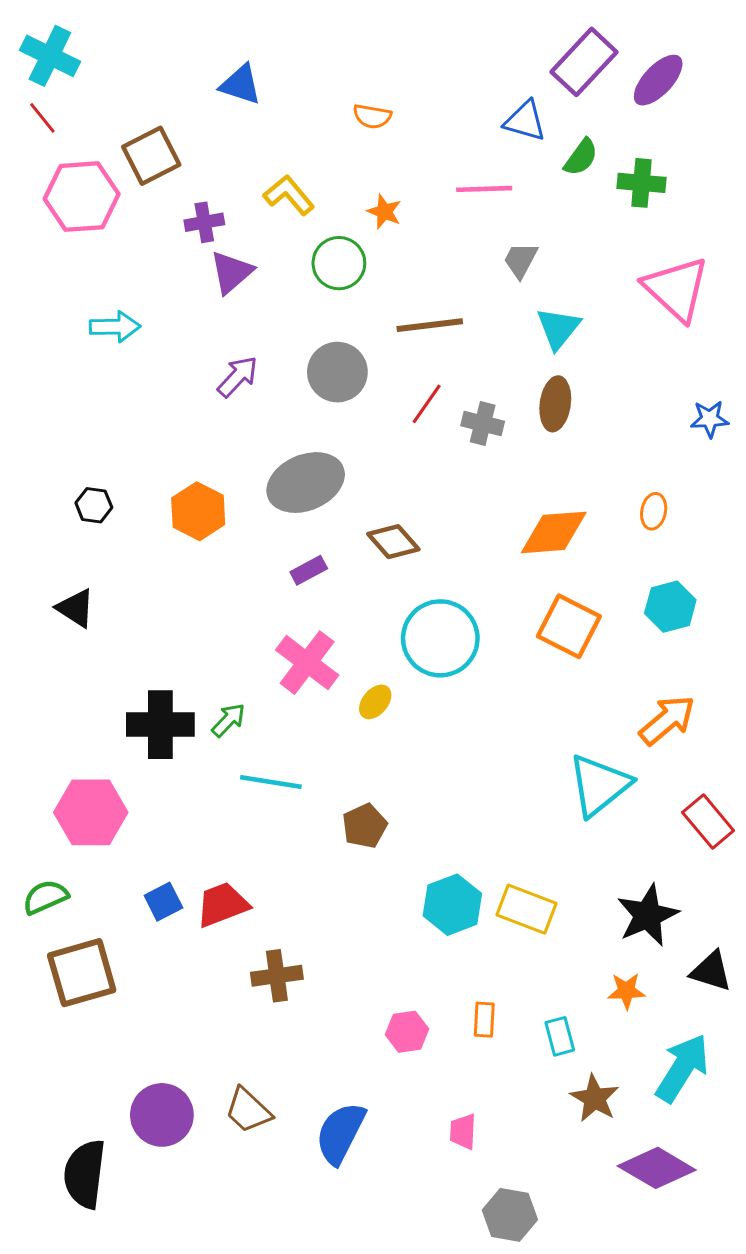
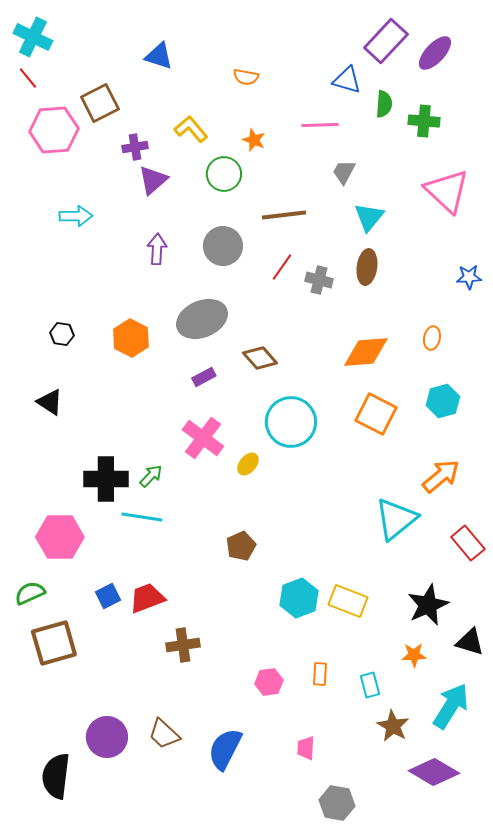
green semicircle: (581, 157) -> (384, 104), turned -32
purple arrow: (238, 377) -> (157, 249), turned -40
cyan line: (271, 782) -> (142, 517), moved

